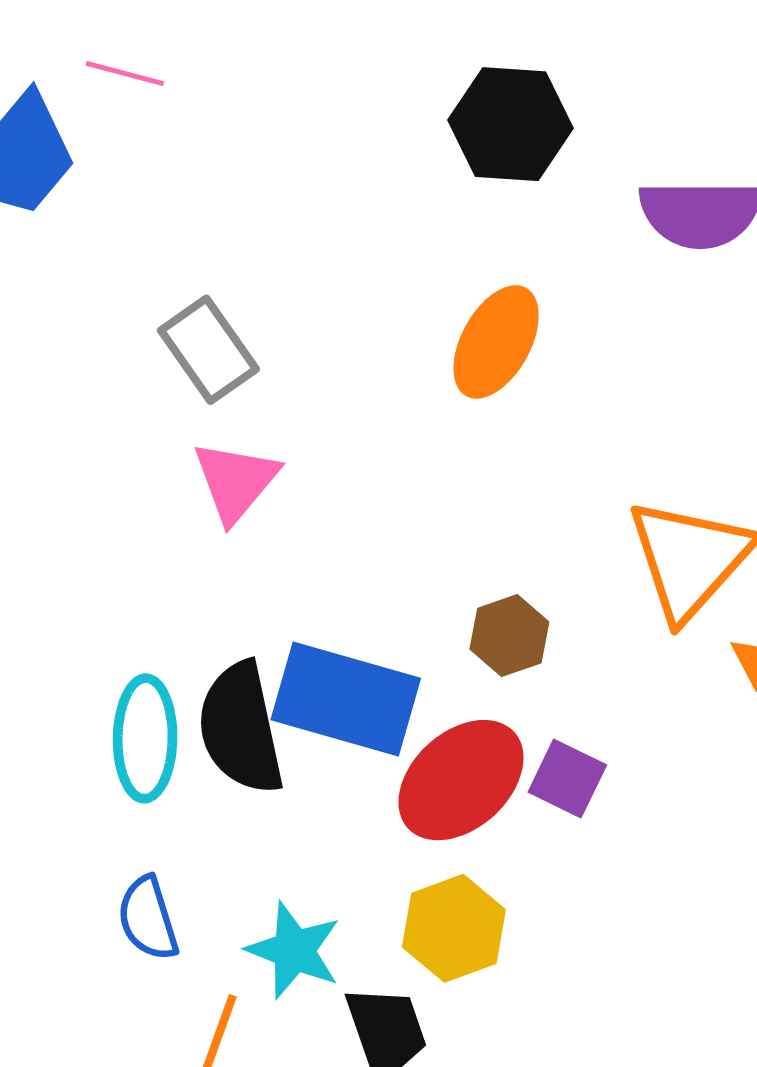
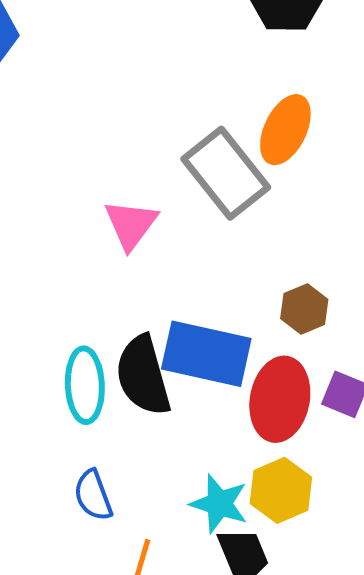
gray rectangle: (208, 350) -> (226, 173), moved, size x1.4
red ellipse: (461, 780) -> (280, 399), turned -34
cyan star: (294, 950) -> (219, 504), moved

